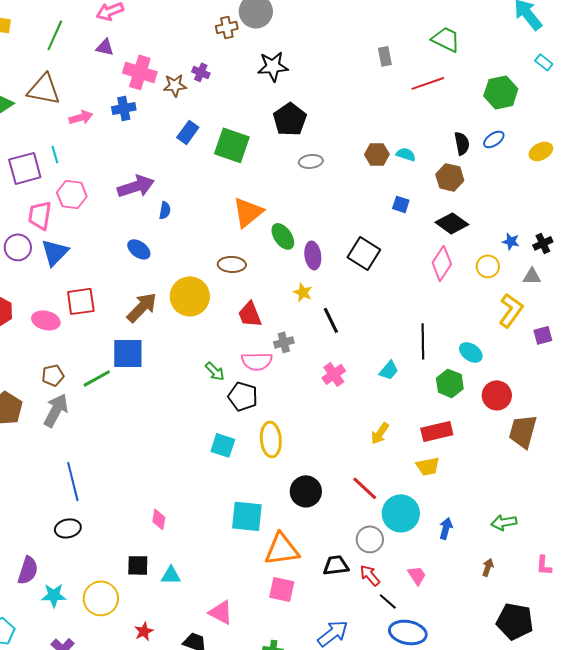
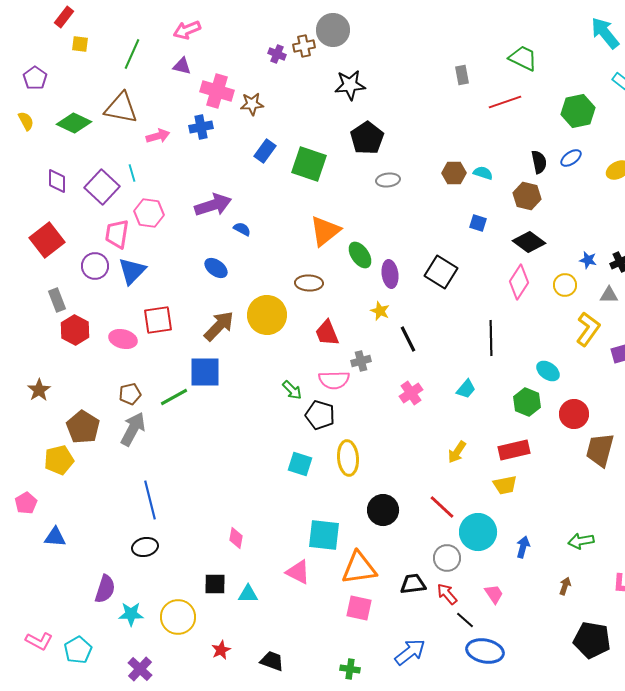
purple cross: (201, 72) -> (277, 54), moved
purple square: (25, 168) -> (102, 187), turned -32
blue semicircle: (165, 210) -> (242, 229), turned -72
black line: (423, 341) -> (491, 338), moved
pink triangle: (221, 612) -> (298, 572), moved

